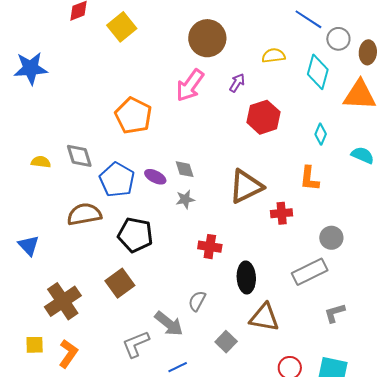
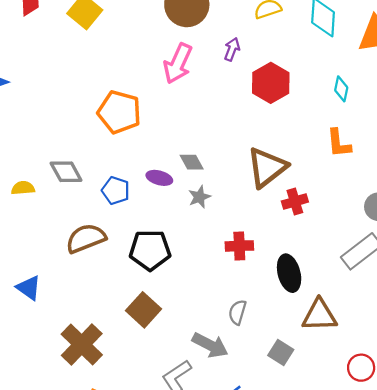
blue pentagon: (117, 180) -> (116, 191), size x0.7
red cross: (282, 213) -> (295, 202), moved

